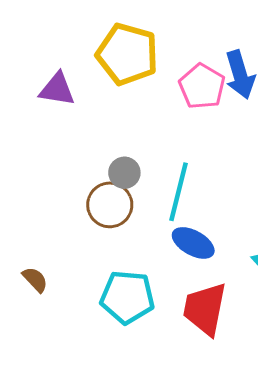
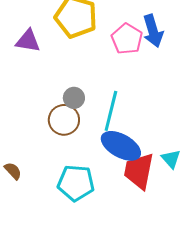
blue ellipse: (193, 243) -> (121, 146), size x1.4
red trapezoid: (205, 309) -> (139, 171), moved

